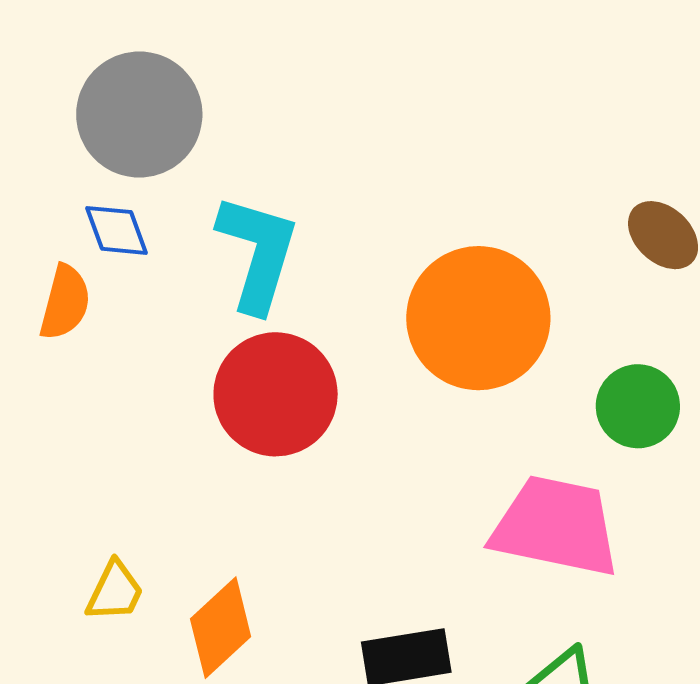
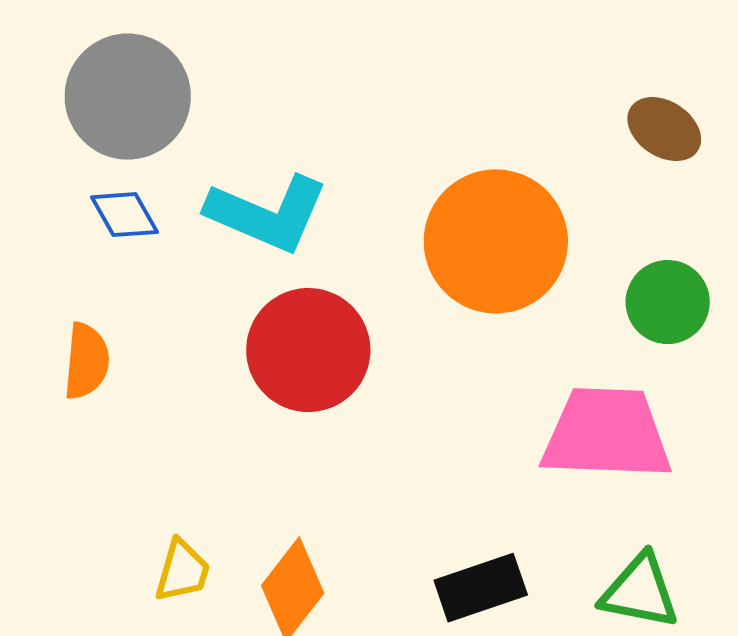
cyan L-shape: (258, 253) -> (267, 214), turned 106
orange semicircle: (65, 302) -> (86, 361), moved

